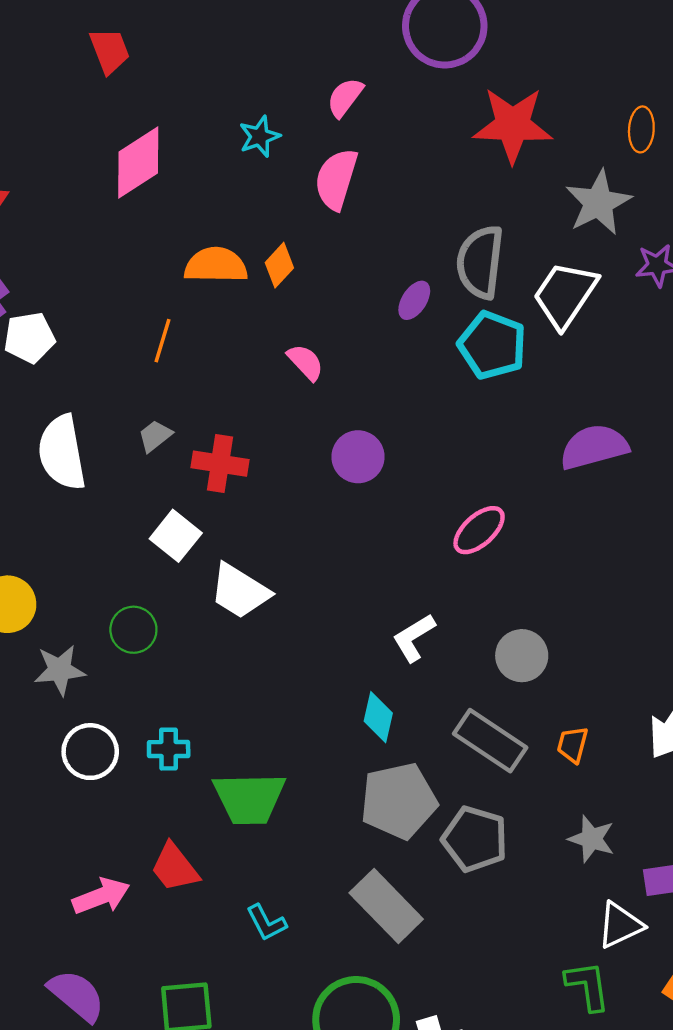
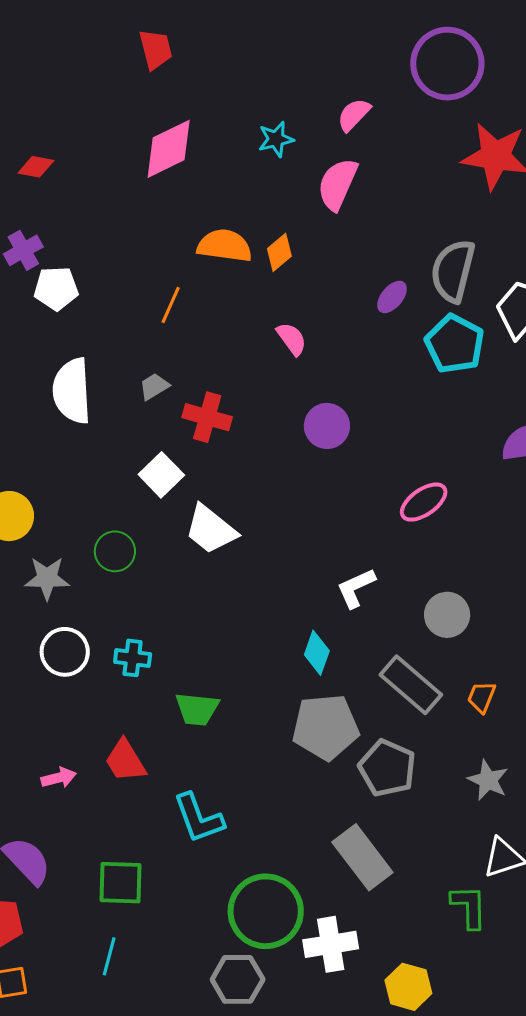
green trapezoid: (249, 798) -> (197, 709), size x0.7
pink arrow: (101, 896) -> (59, 778), size x0.7
gray rectangle: (386, 906) -> (362, 857), moved
cyan L-shape: (266, 923) -> (199, 818), size x1.5

